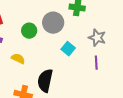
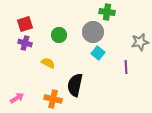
gray circle: (53, 23) -> (93, 32), moved
gray star: (97, 38) -> (140, 42), moved, turned -30

